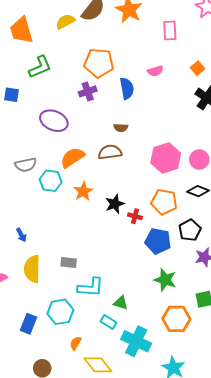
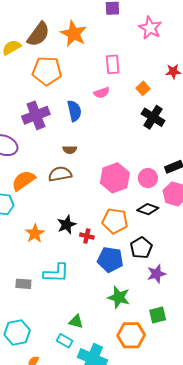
pink rectangle: (170, 30) -> (113, 64), moved
orange pentagon: (99, 63) -> (47, 71), moved
purple cross: (88, 91) -> (36, 115), size x1.5
orange star: (83, 191) -> (35, 233), moved
cyan L-shape: (91, 287) -> (56, 273), moved

